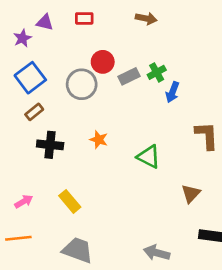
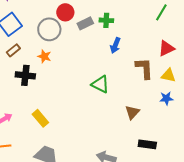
green cross: (157, 72) -> (106, 20), turned 32
blue arrow: (172, 92) -> (115, 45), moved
orange star: (99, 140) -> (44, 56), moved

